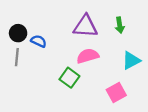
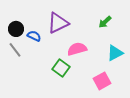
green arrow: (120, 25) -> (105, 22), turned 56
purple triangle: (85, 26) -> (58, 23), moved, turned -30
gray line: (17, 57) -> (15, 50), turned -42

